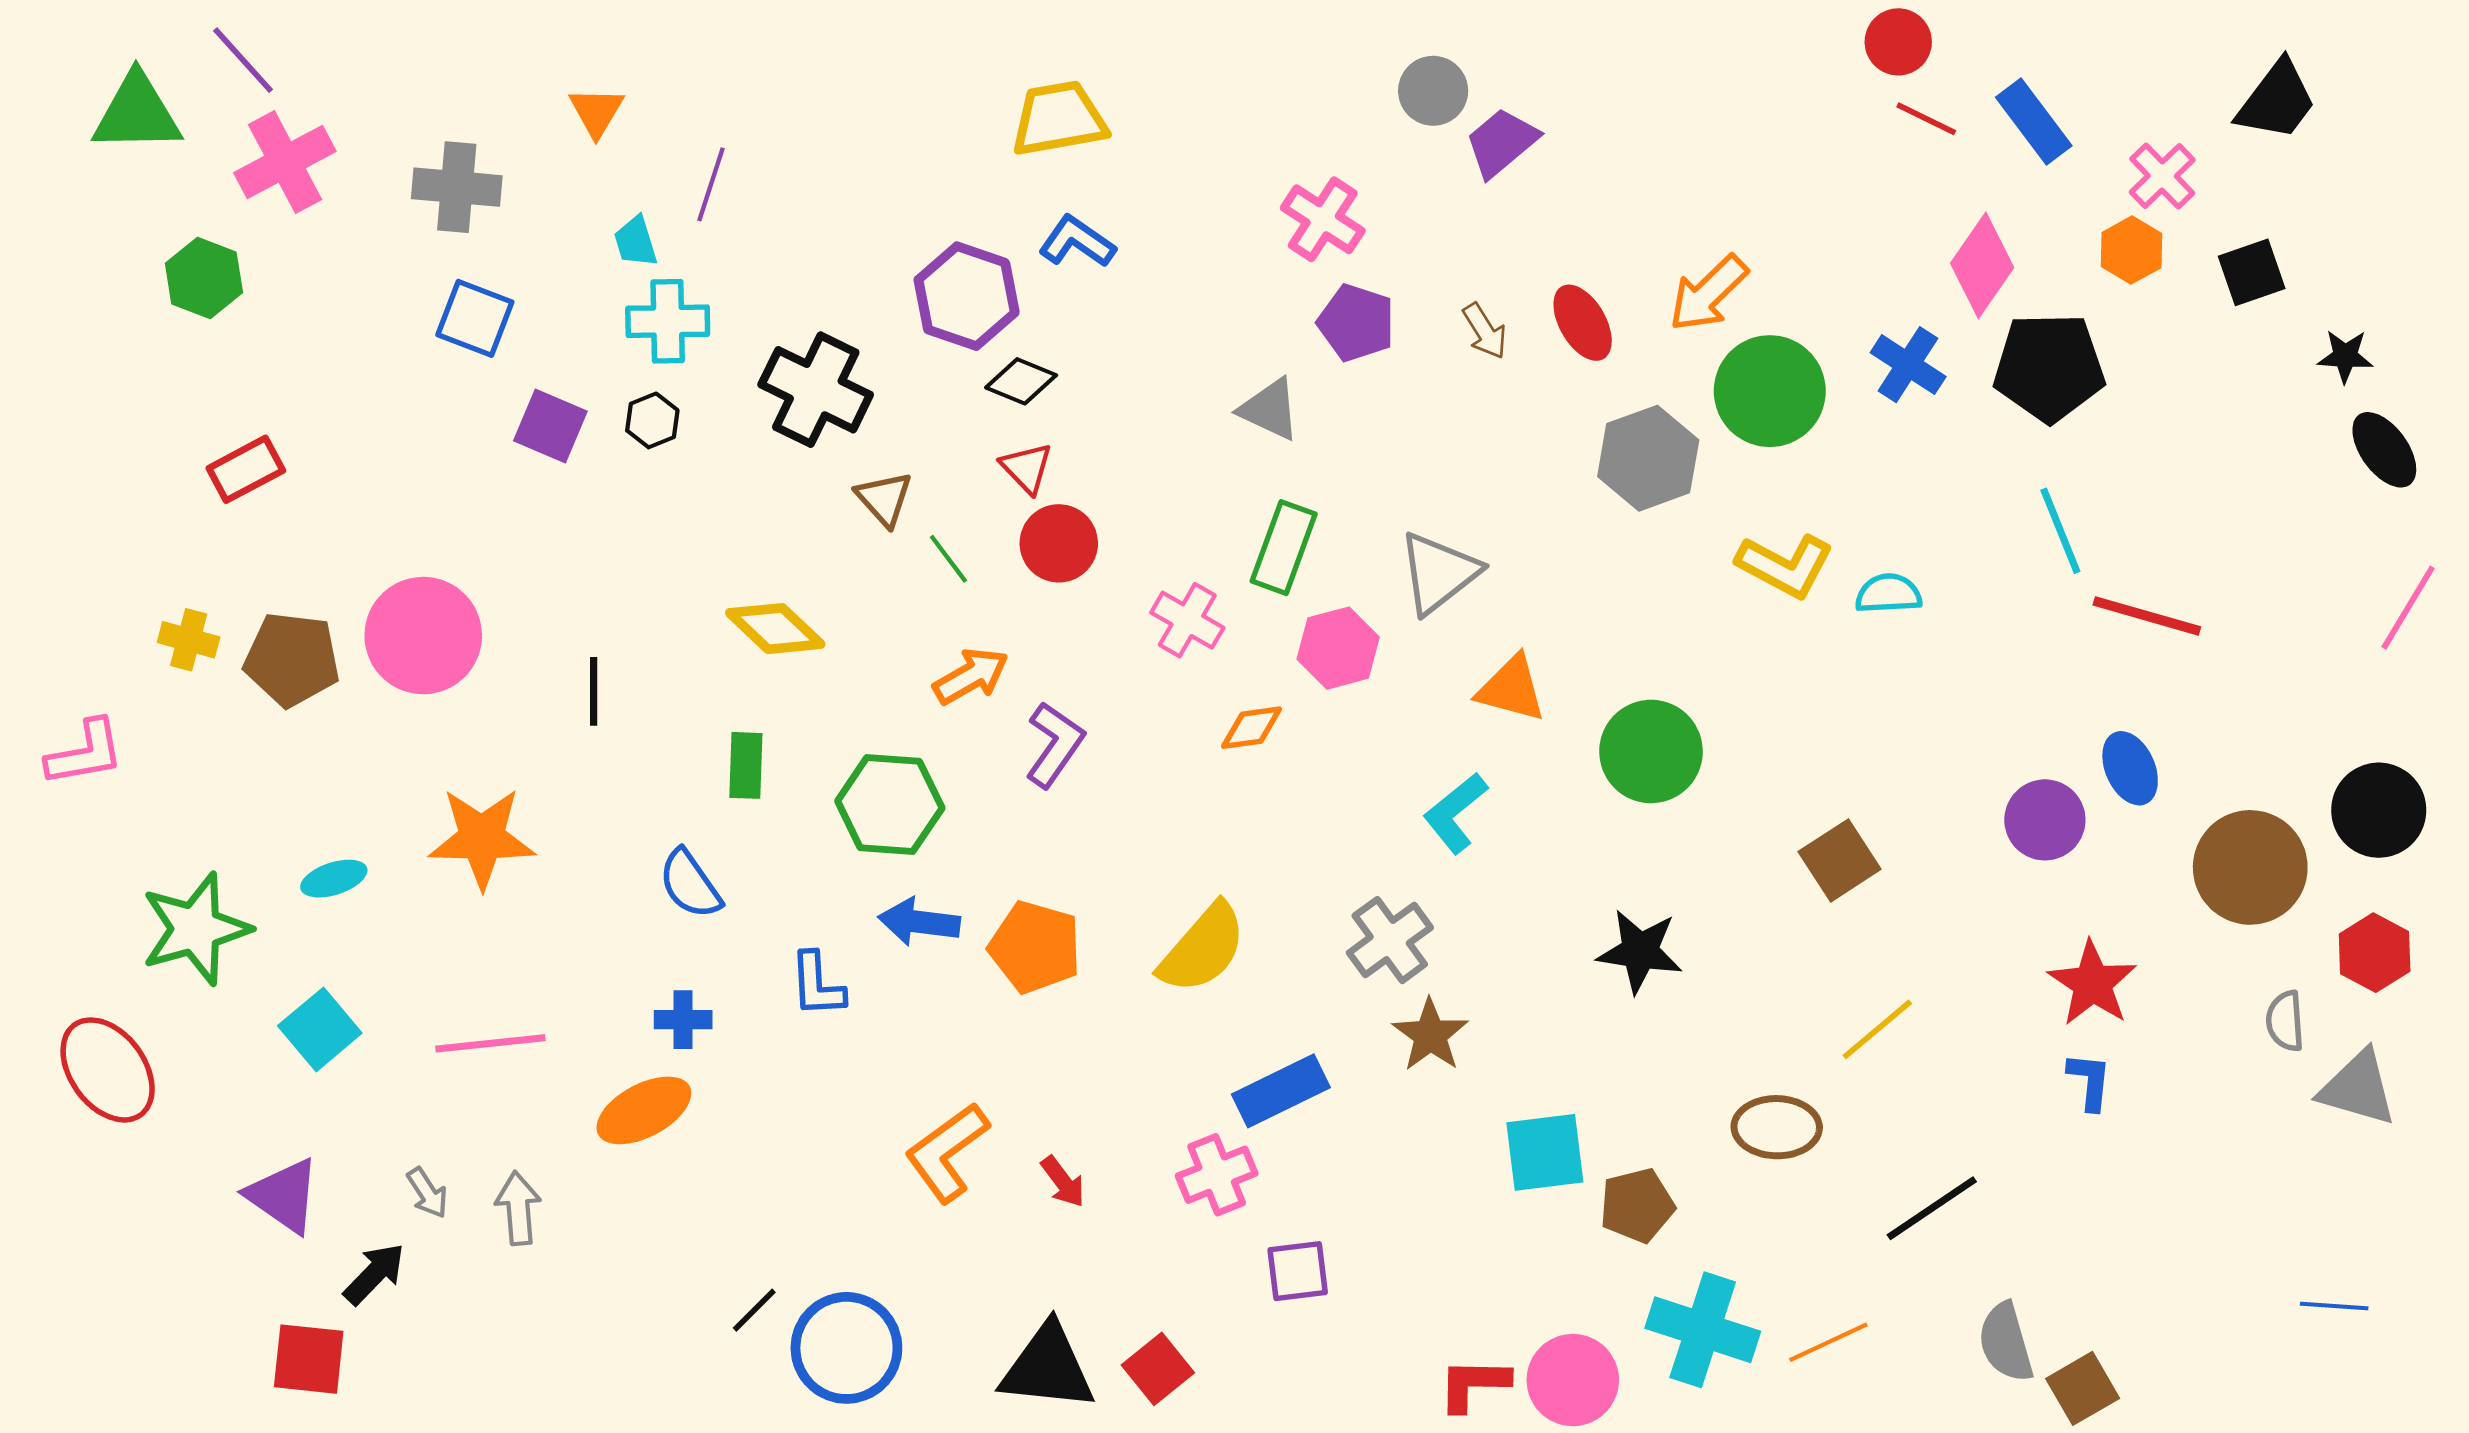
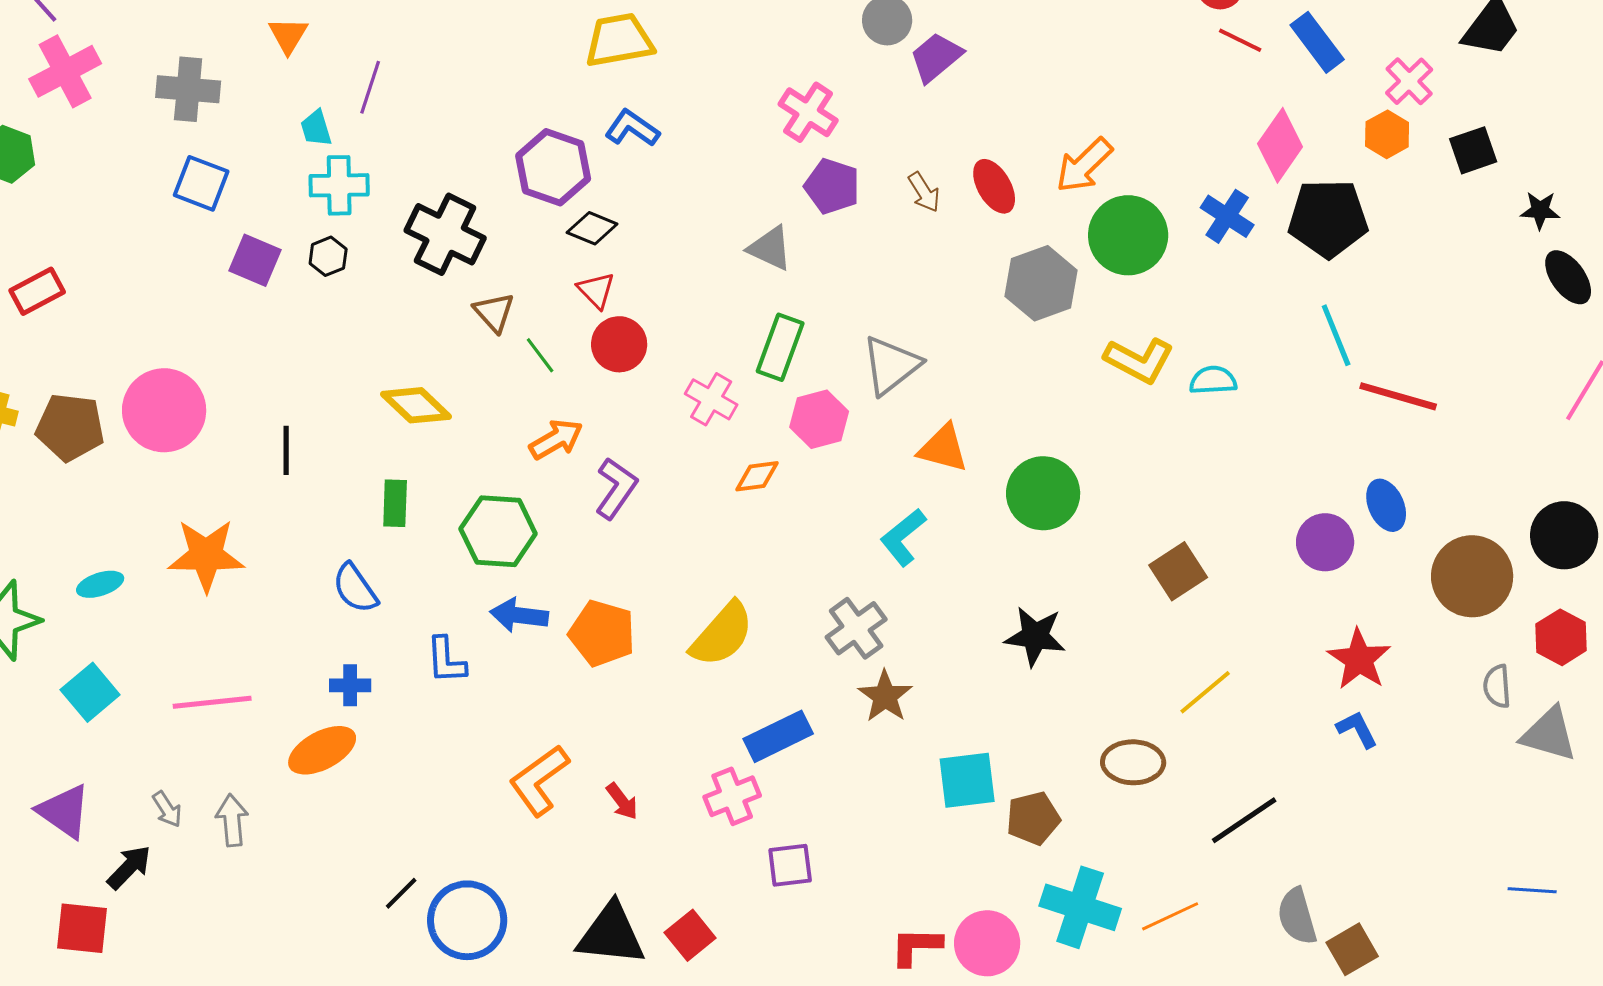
blue L-shape: (2090, 1081) -> (1357, 729), turned -33

